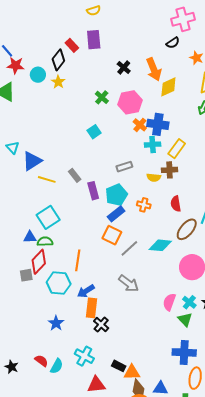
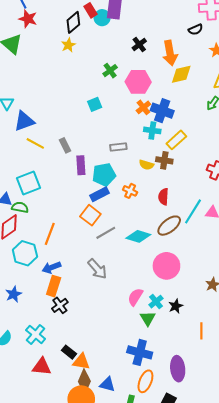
cyan circle: (38, 75) -> (102, 18), moved

